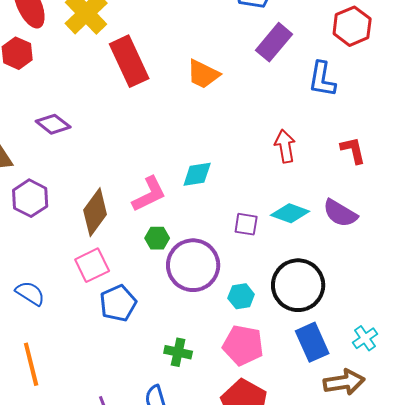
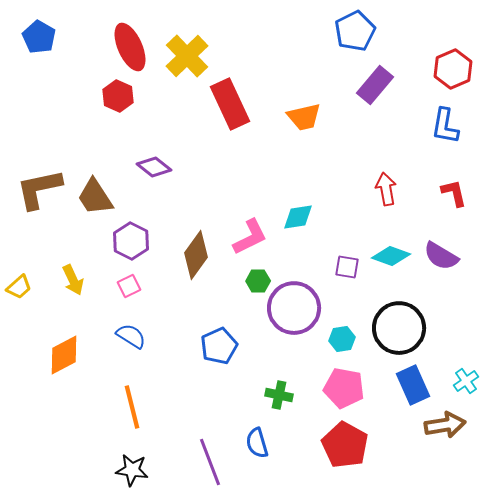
orange trapezoid: (203, 74) -> (304, 117), turned -39
blue L-shape: (322, 79) -> (445, 126), moved
pink square: (92, 265) -> (129, 286), moved, size x0.7

